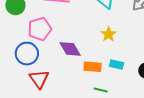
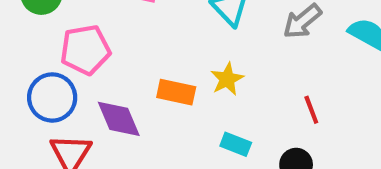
purple diamond: (70, 49) -> (119, 119), moved
orange rectangle: (92, 67) -> (176, 92), moved

